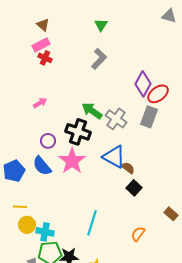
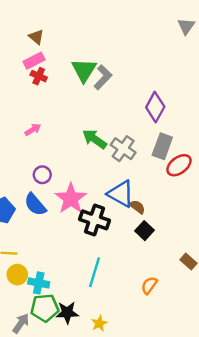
gray triangle: (169, 16) -> (186, 26), turned 49
green triangle: (101, 25) -> (84, 70), moved, size x1.6
red ellipse: (158, 94) -> (179, 165), moved
black cross: (78, 132) -> (95, 220), moved

